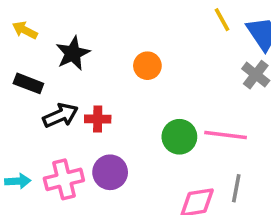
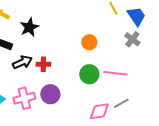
orange circle: (147, 66) -> (89, 42), moved
gray line: (236, 188) -> (121, 103), turned 49

